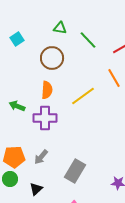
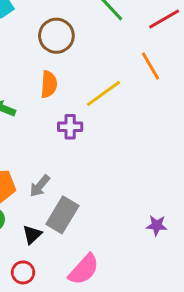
purple cross: (45, 118) -> (70, 127), moved, size x0.7
gray rectangle: (75, 171) -> (62, 215), moved

